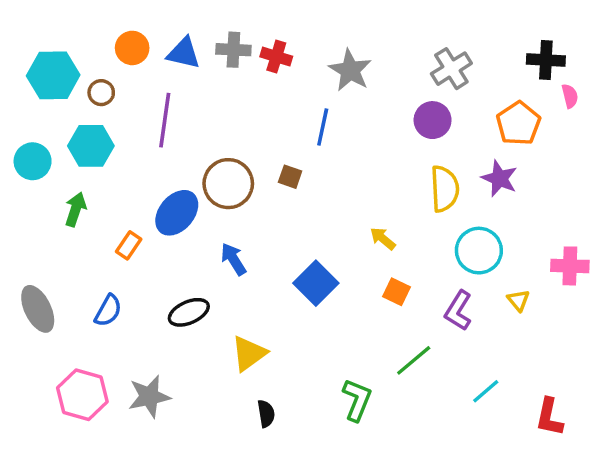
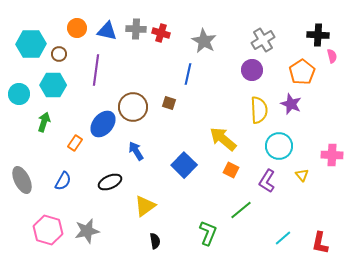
yellow arrow: (383, 239) -> (223, 139), size x1.8
cyan line: (486, 391) -> (283, 238), moved

